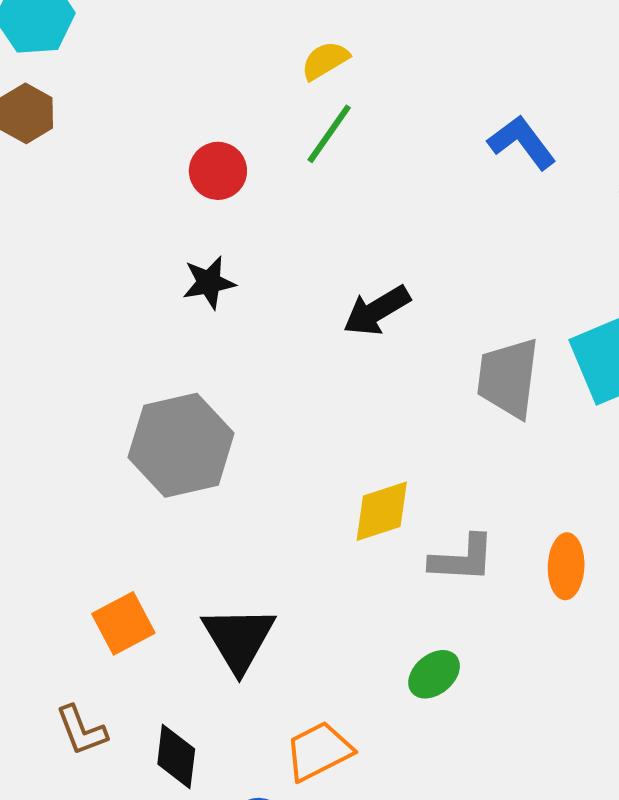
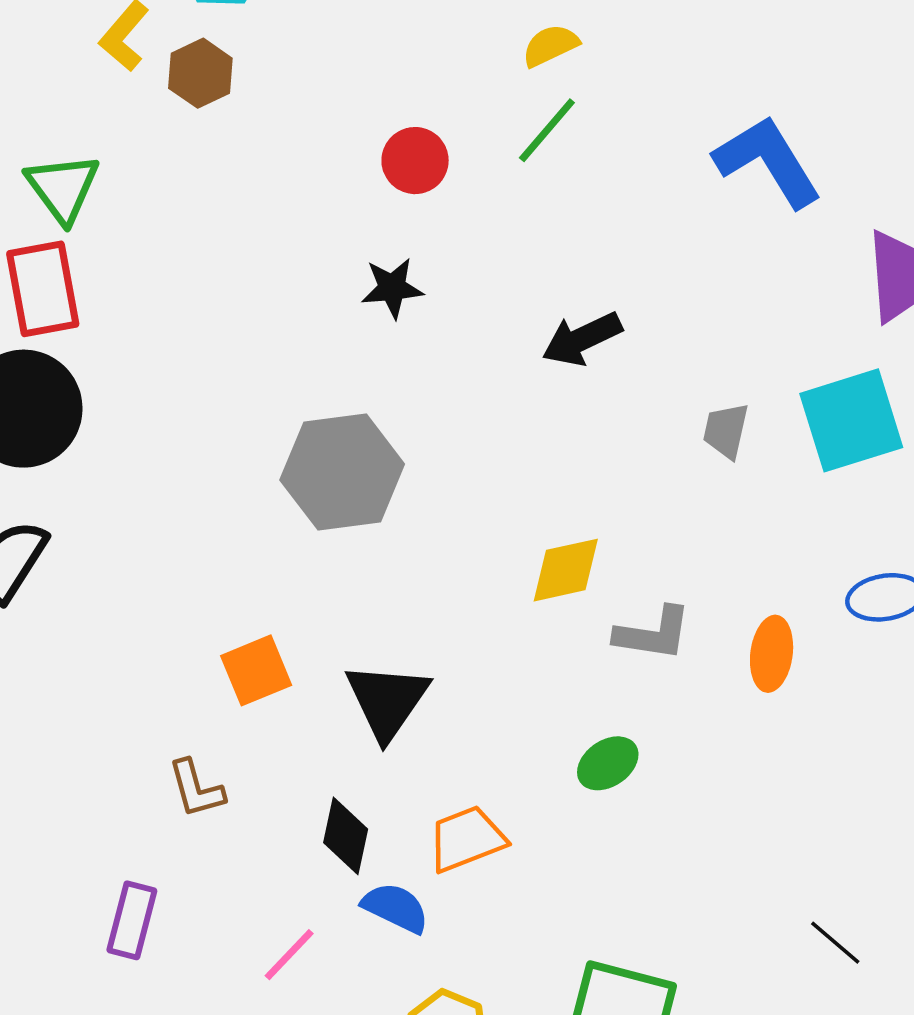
blue L-shape: (522, 142) -> (768, 161), size x1.4
gray trapezoid: (508, 378) -> (726, 431), size x0.6
black diamond: (176, 756) -> (346, 836), moved

